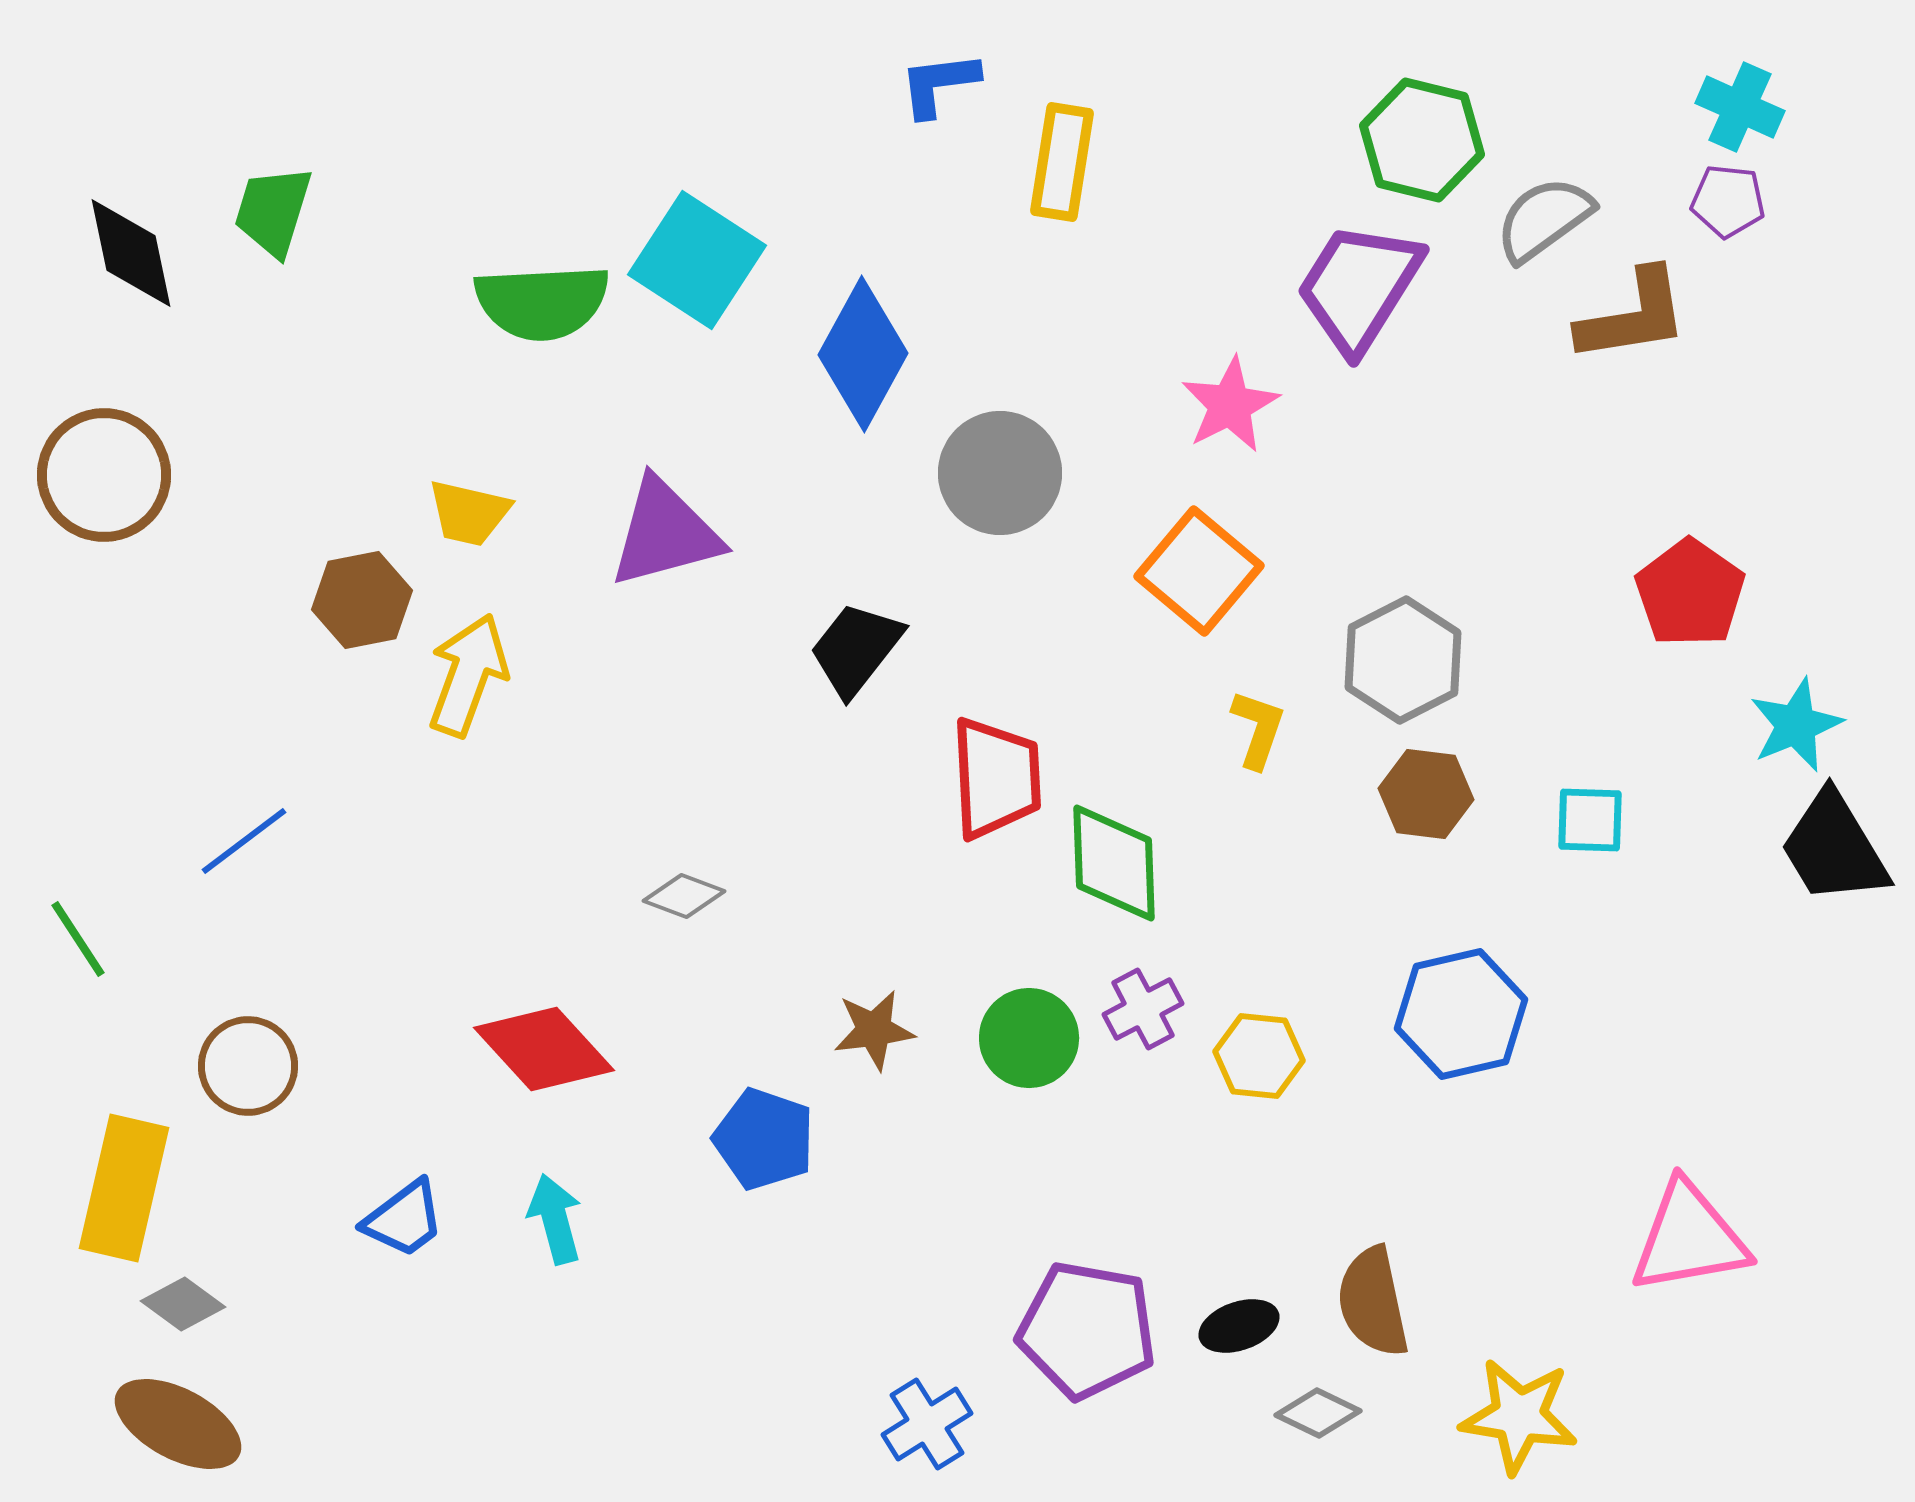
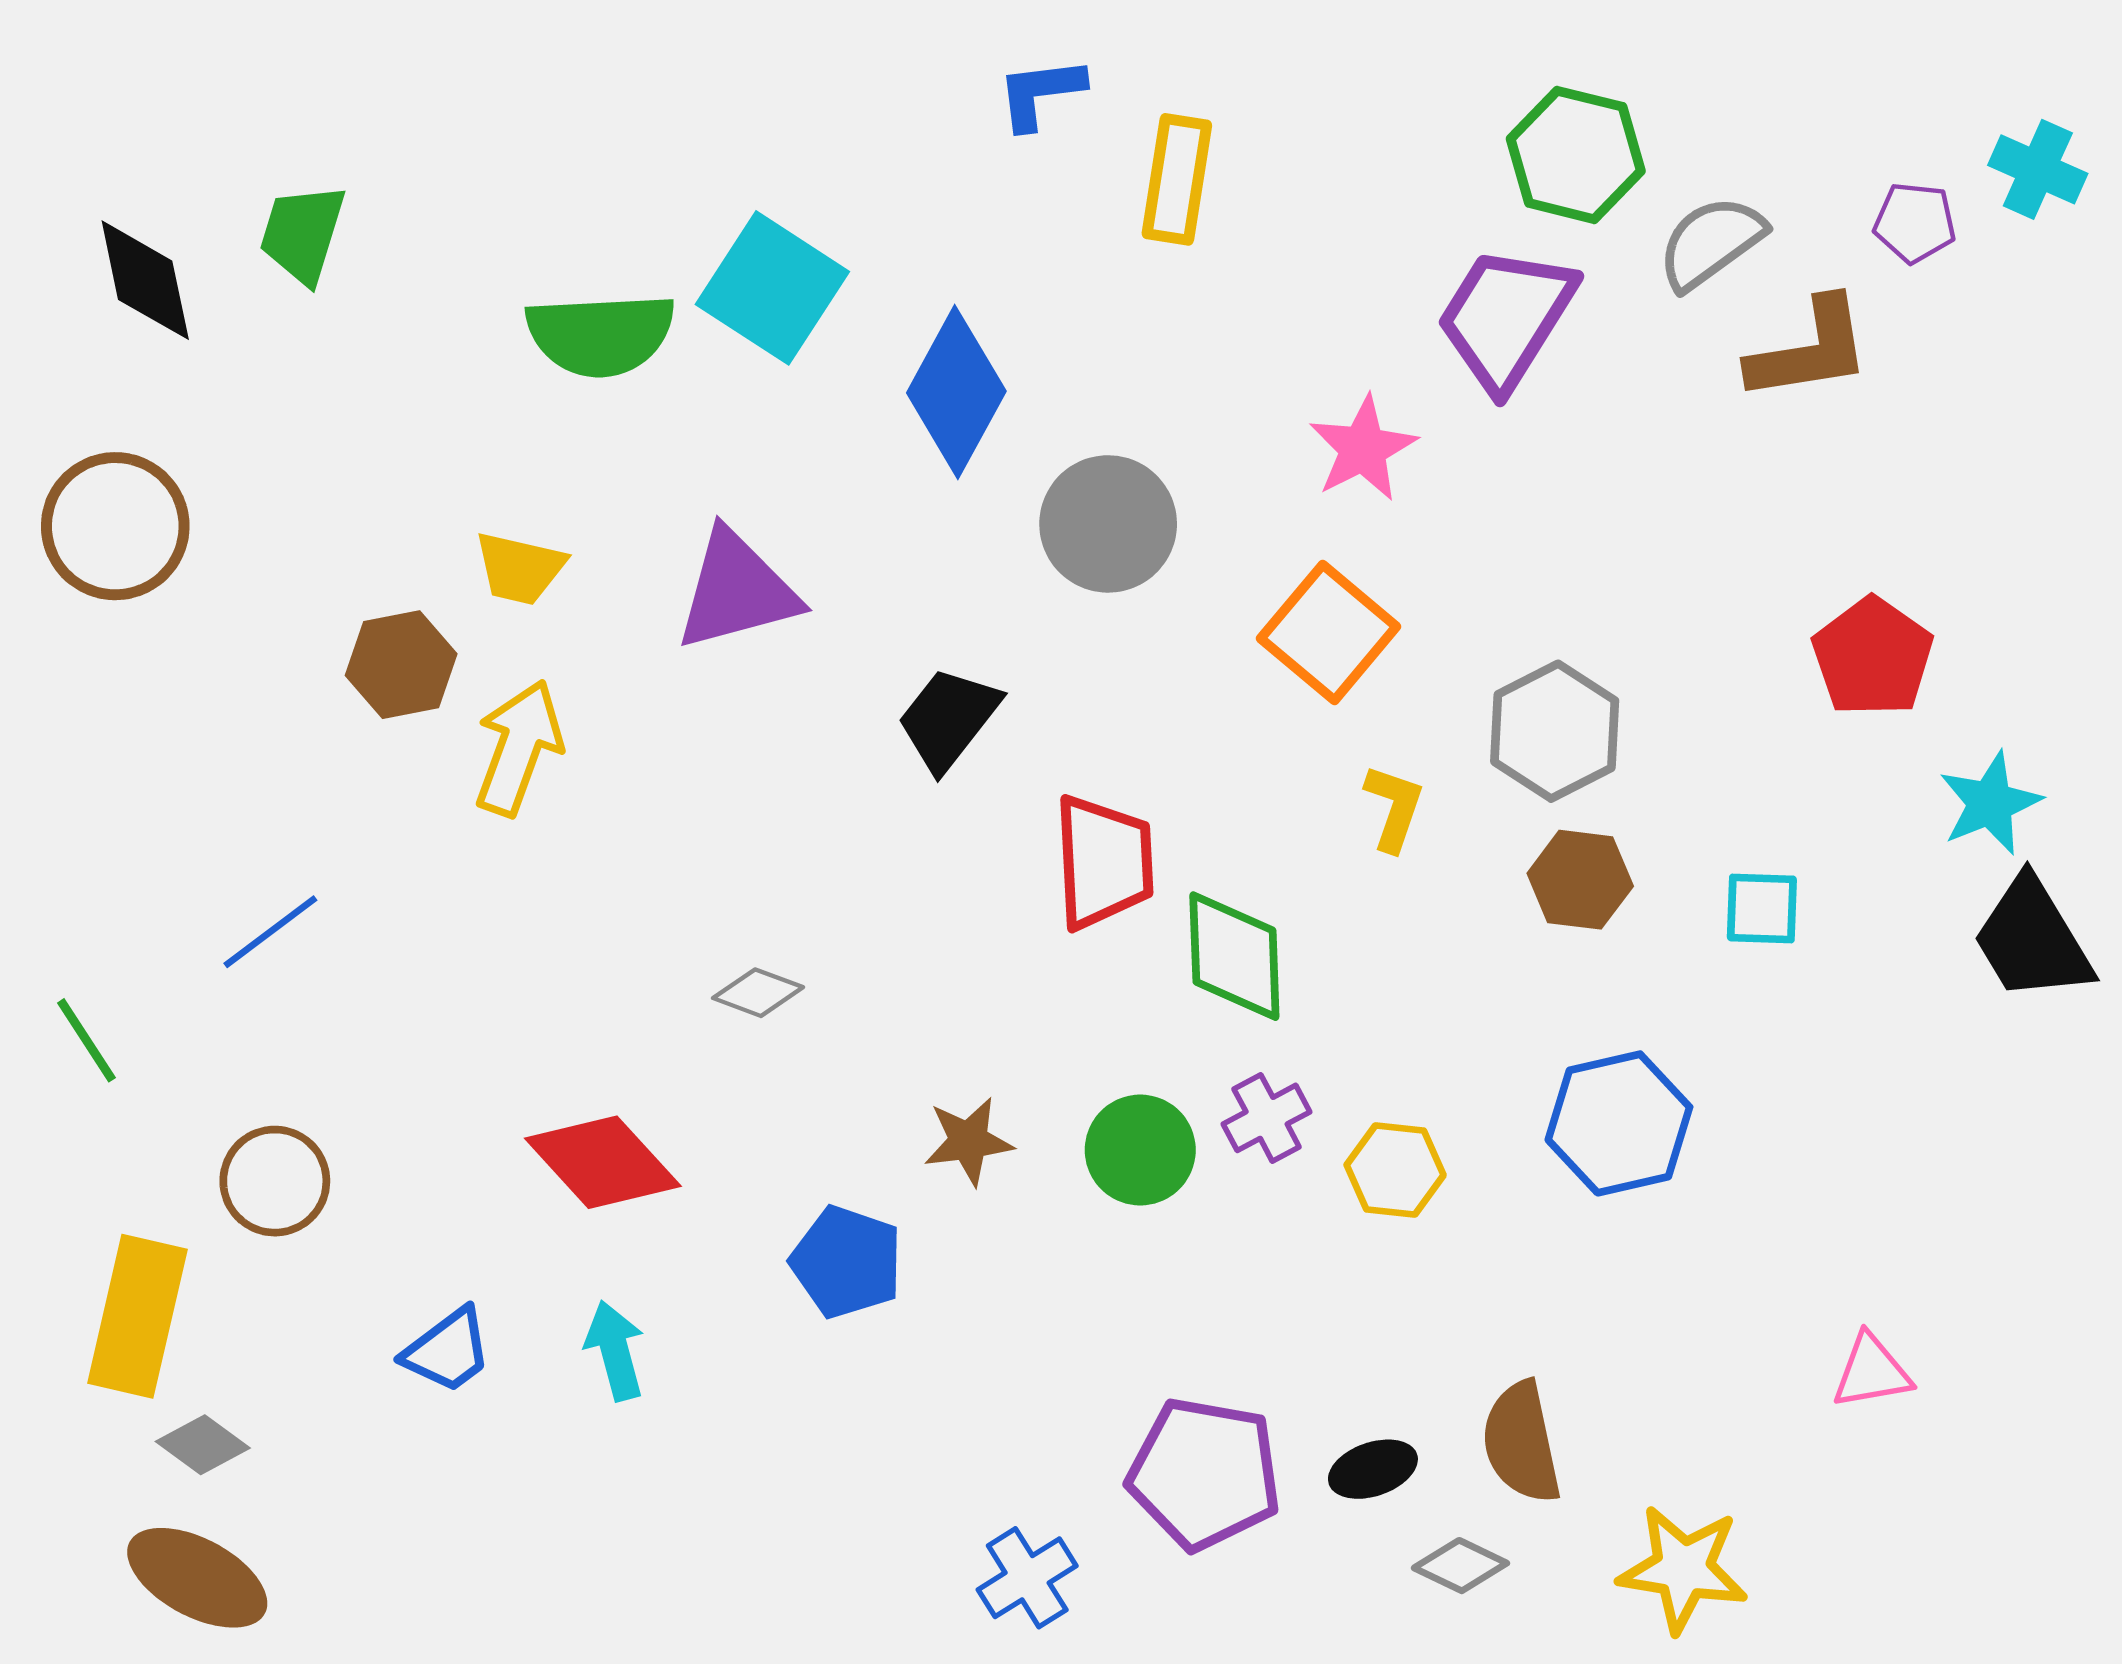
cyan cross: (1740, 107) -> (2038, 169), moved
pink triangle: (1689, 1238) -> (1872, 1372), size x0.6

